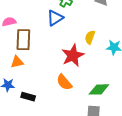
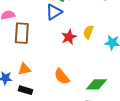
red star: (73, 55) -> (69, 37), moved, size x0.7
orange triangle: (17, 62) -> (24, 69), moved

